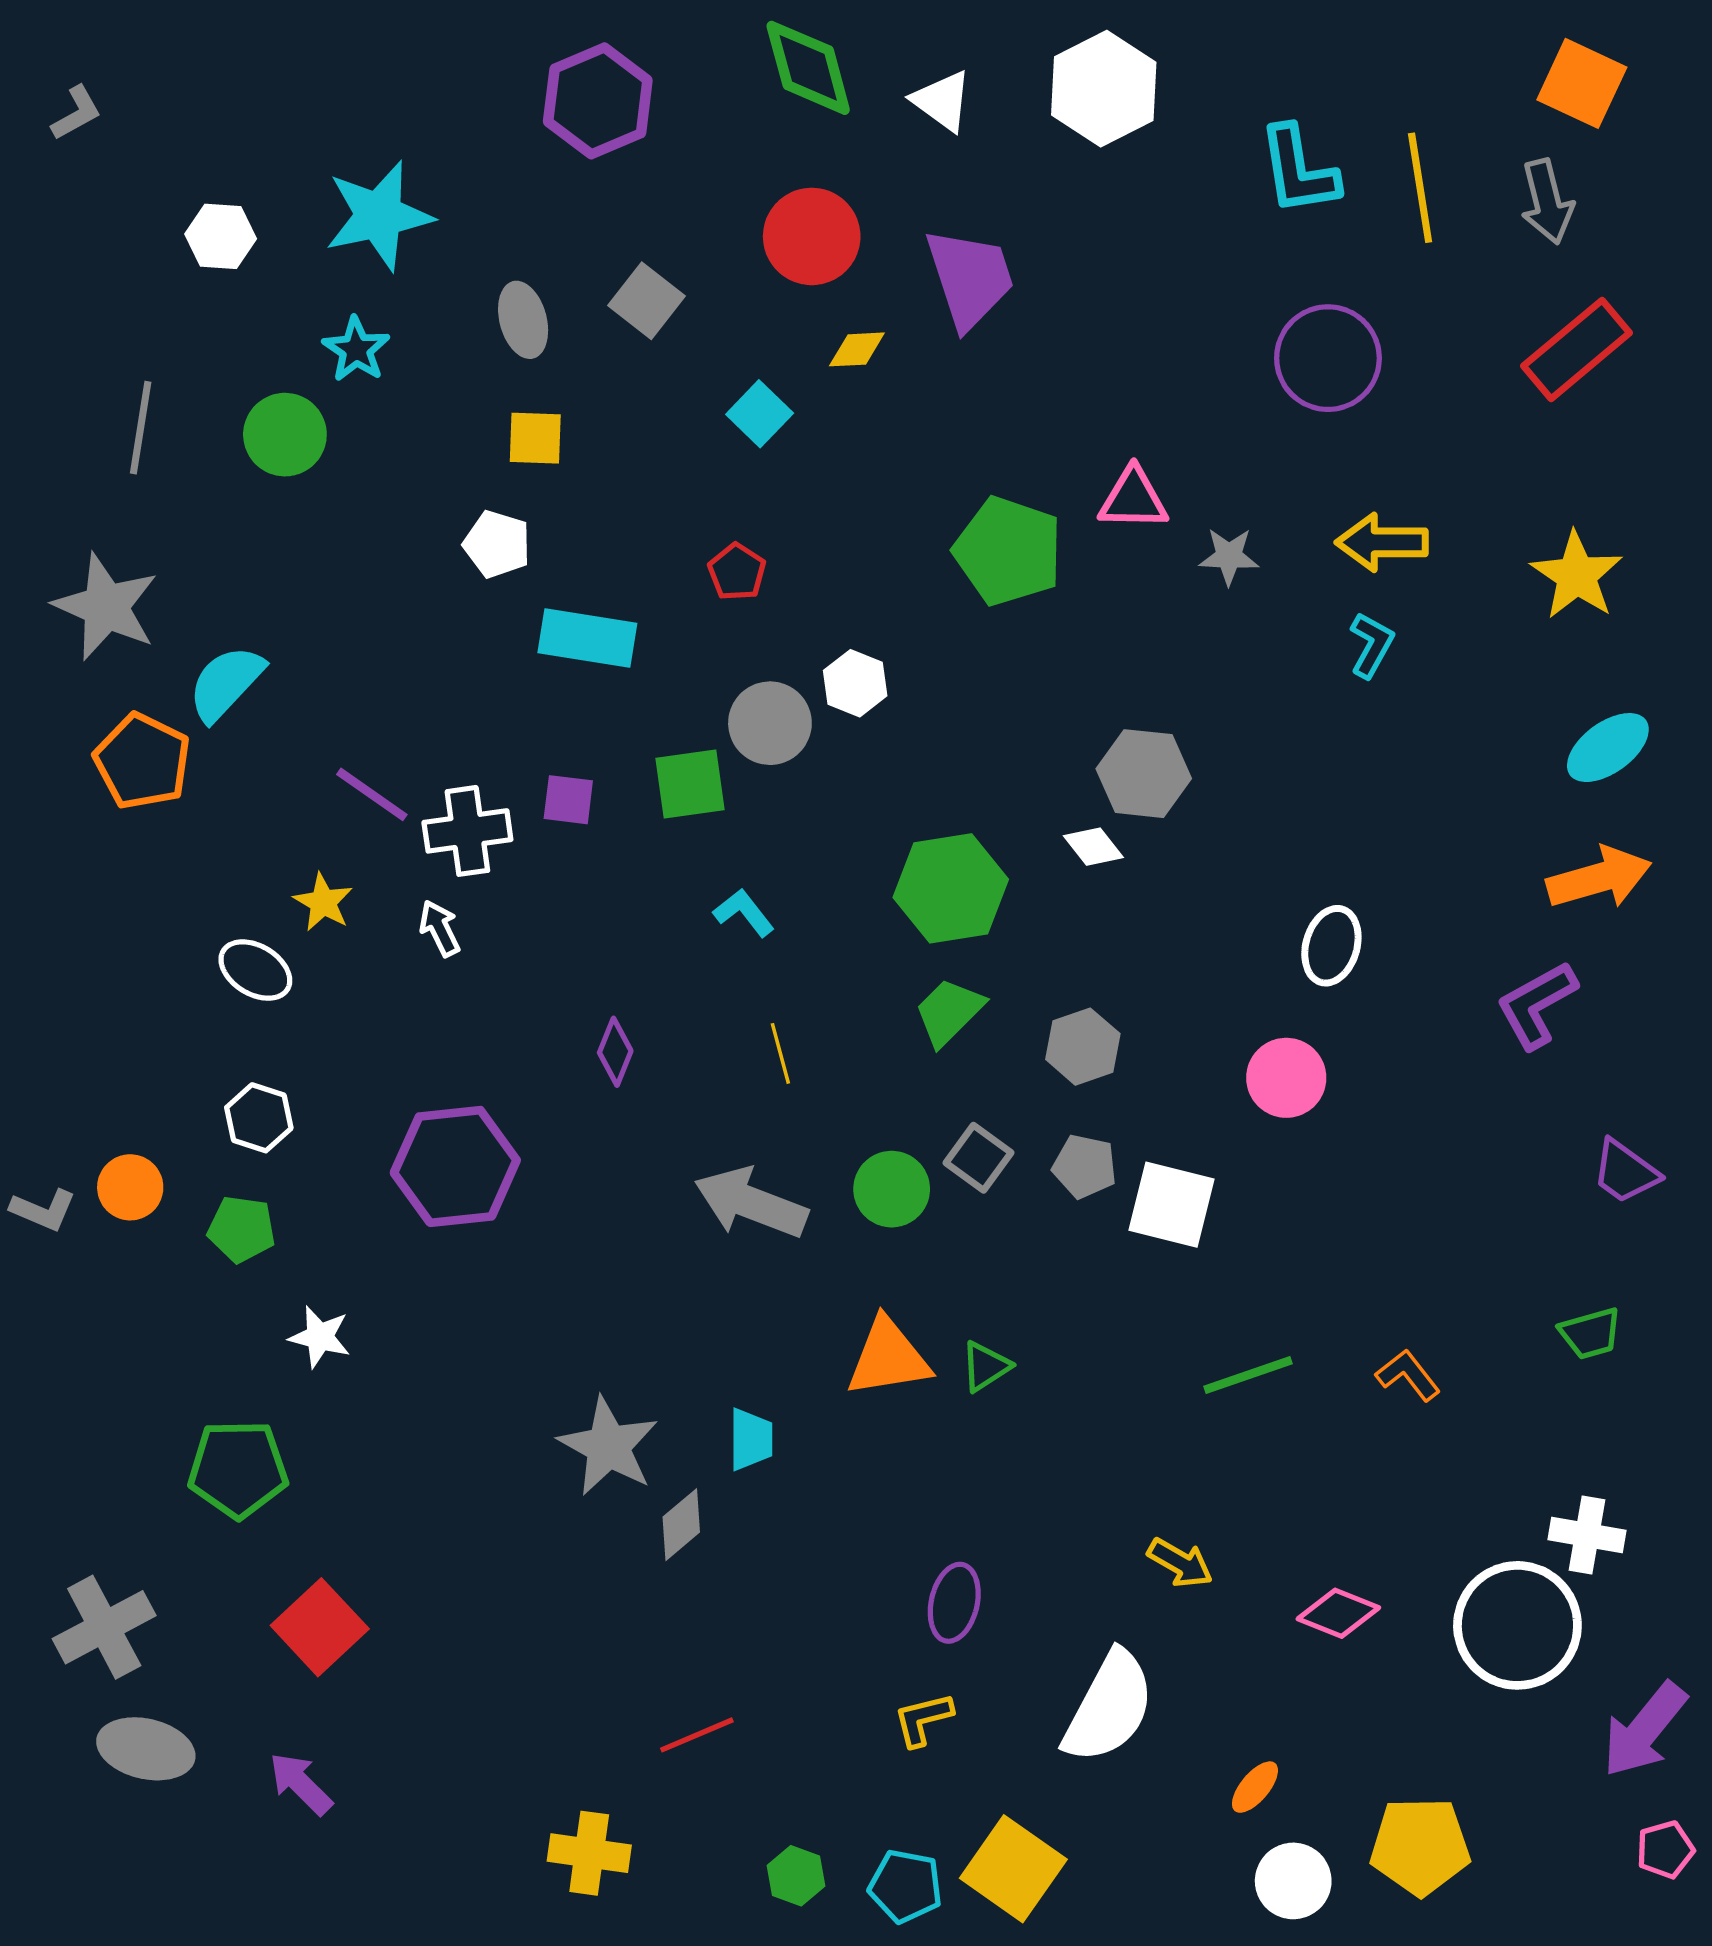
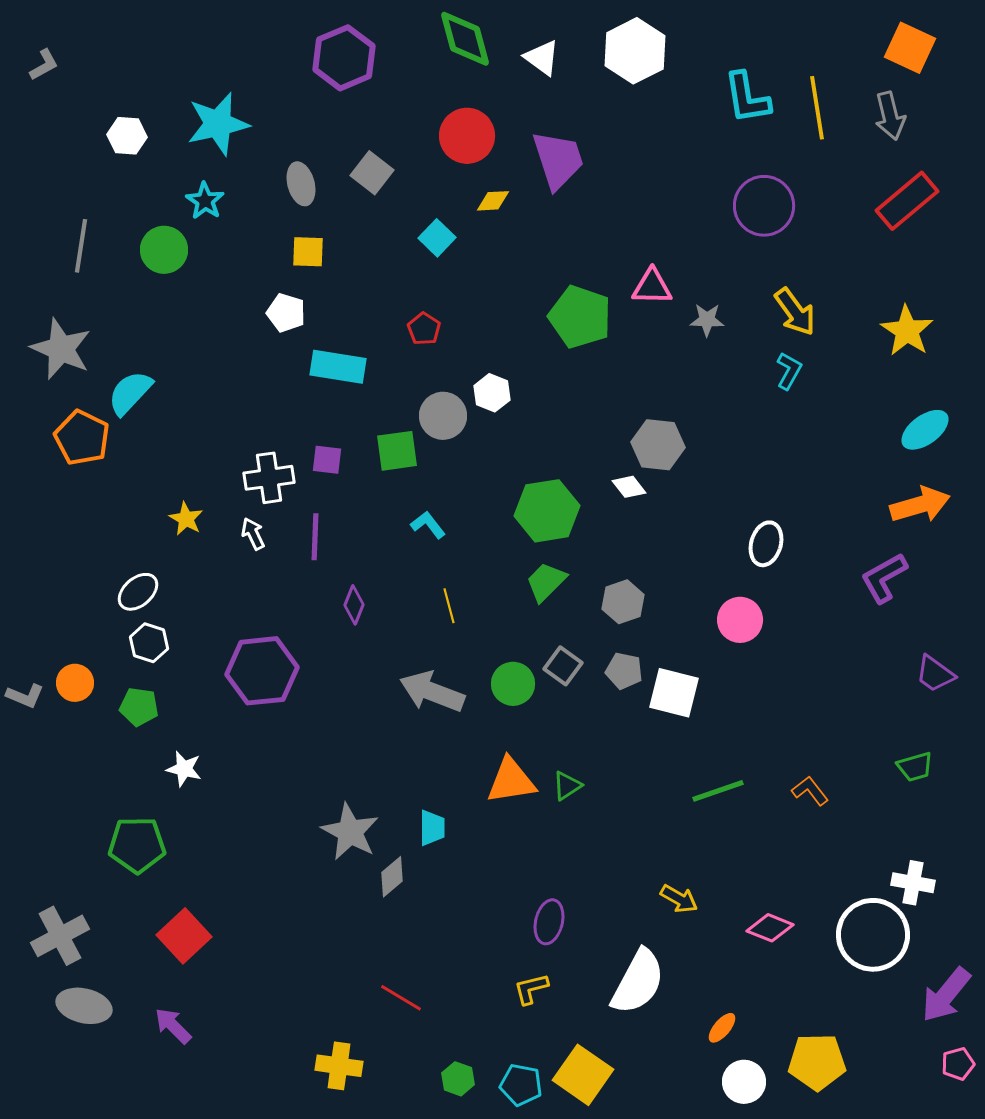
yellow arrow: (1382, 542) -> (795, 312), turned -126
purple line: (372, 794) -> (315, 537), moved, turned 57
white ellipse: (255, 970) -> (138, 592), moved, turned -72
red line: (697, 1735) -> (401, 998), turned 54

